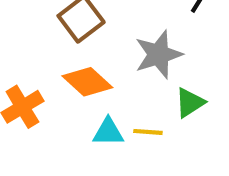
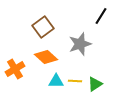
green triangle: (190, 103) -> (95, 84), moved

